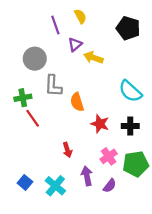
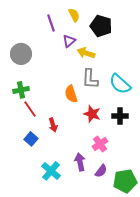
black pentagon: (128, 28) -> (101, 26), moved
gray circle: (35, 59) -> (21, 54), moved
gray L-shape: (53, 86) -> (90, 79), moved
red arrow: (67, 150) -> (53, 125), moved
green pentagon: (136, 164) -> (125, 181), moved
blue square: (25, 182) -> (31, 139), moved

